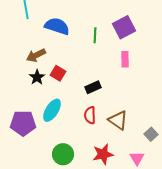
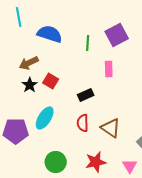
pink rectangle: (125, 59) -> (109, 69), moved

